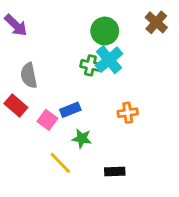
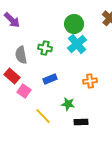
green cross: (90, 65) -> (45, 48), moved
pink square: (47, 120) -> (24, 91), moved
green star: (82, 138) -> (68, 104), moved

